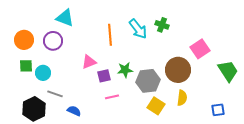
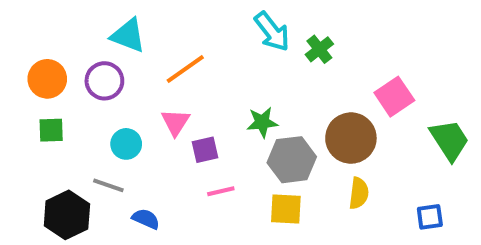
green cross: (162, 25) -> (319, 49), turned 32
cyan arrow: (138, 29) -> (272, 32), moved
orange line: (110, 35) -> (185, 69), moved, turned 60
pink triangle: (89, 62) -> (175, 122), turned -35
green star: (125, 70) -> (262, 122), moved
cyan circle: (43, 73) -> (126, 144), moved
yellow square: (156, 106) -> (286, 209), moved, turned -30

